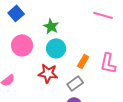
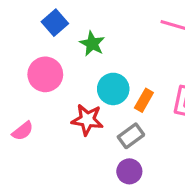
blue square: (16, 13) -> (55, 23), moved
cyan circle: (56, 48) -> (113, 89), moved

